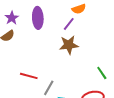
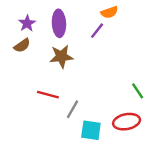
brown star: (69, 45) -> (61, 57), moved

